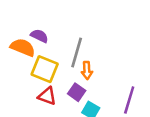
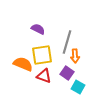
orange semicircle: (23, 47) -> (23, 64), moved
yellow square: (45, 69) -> (42, 55), turned -30

